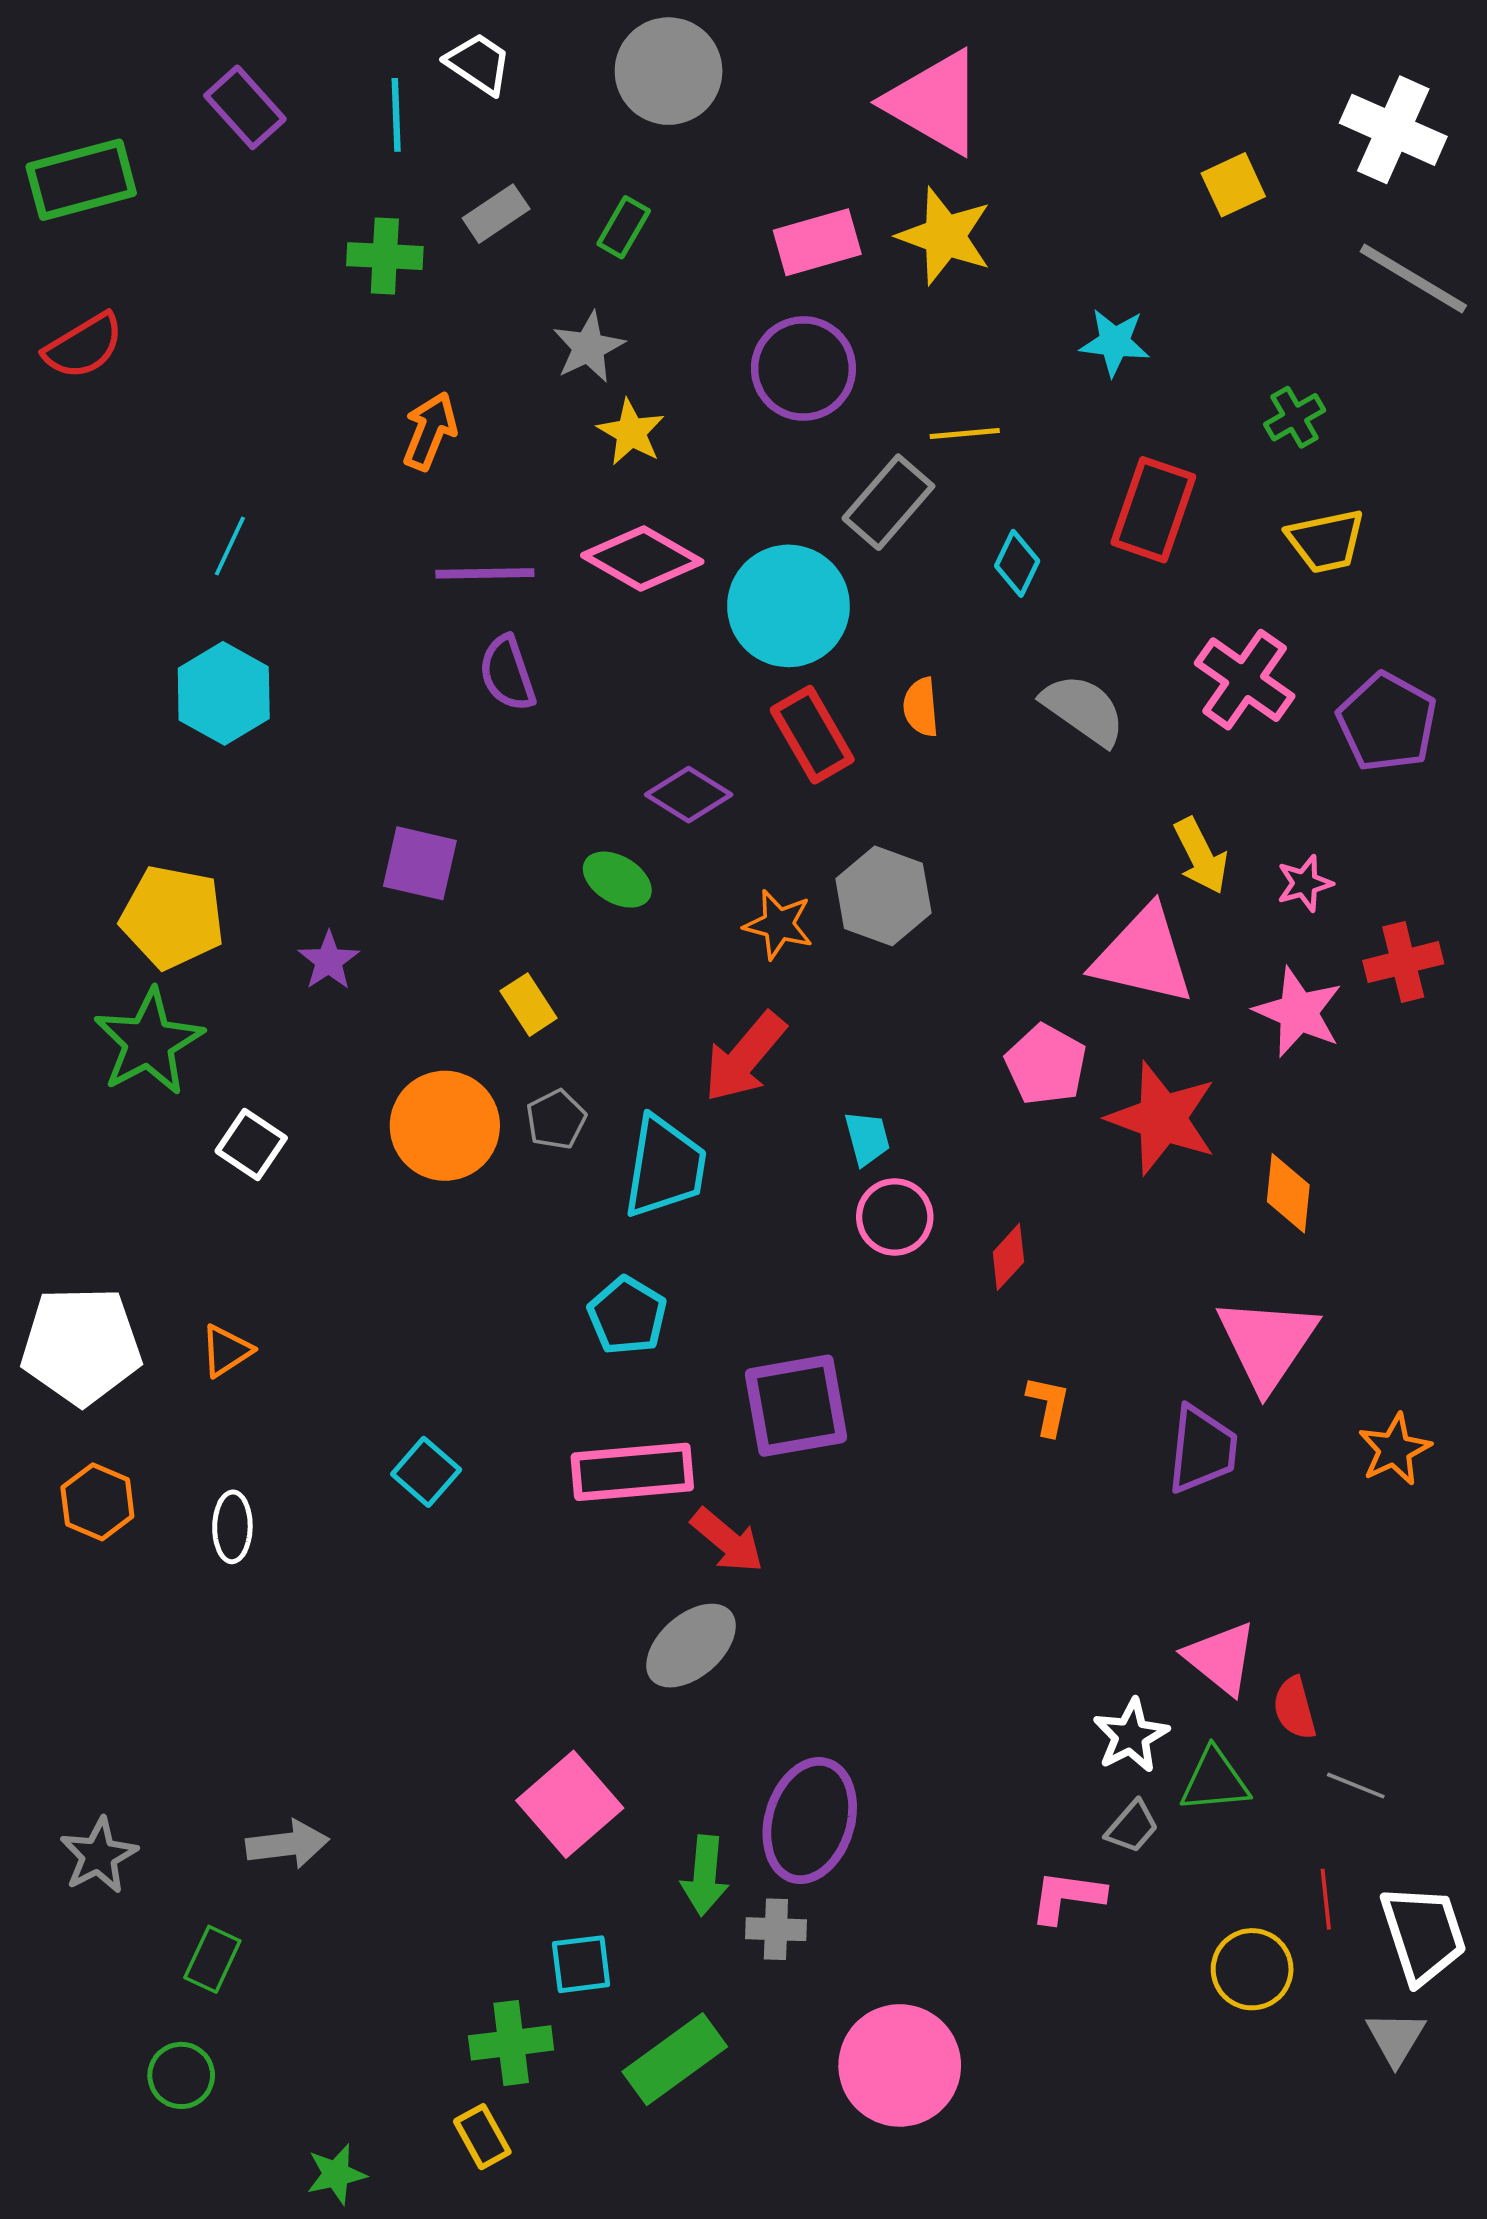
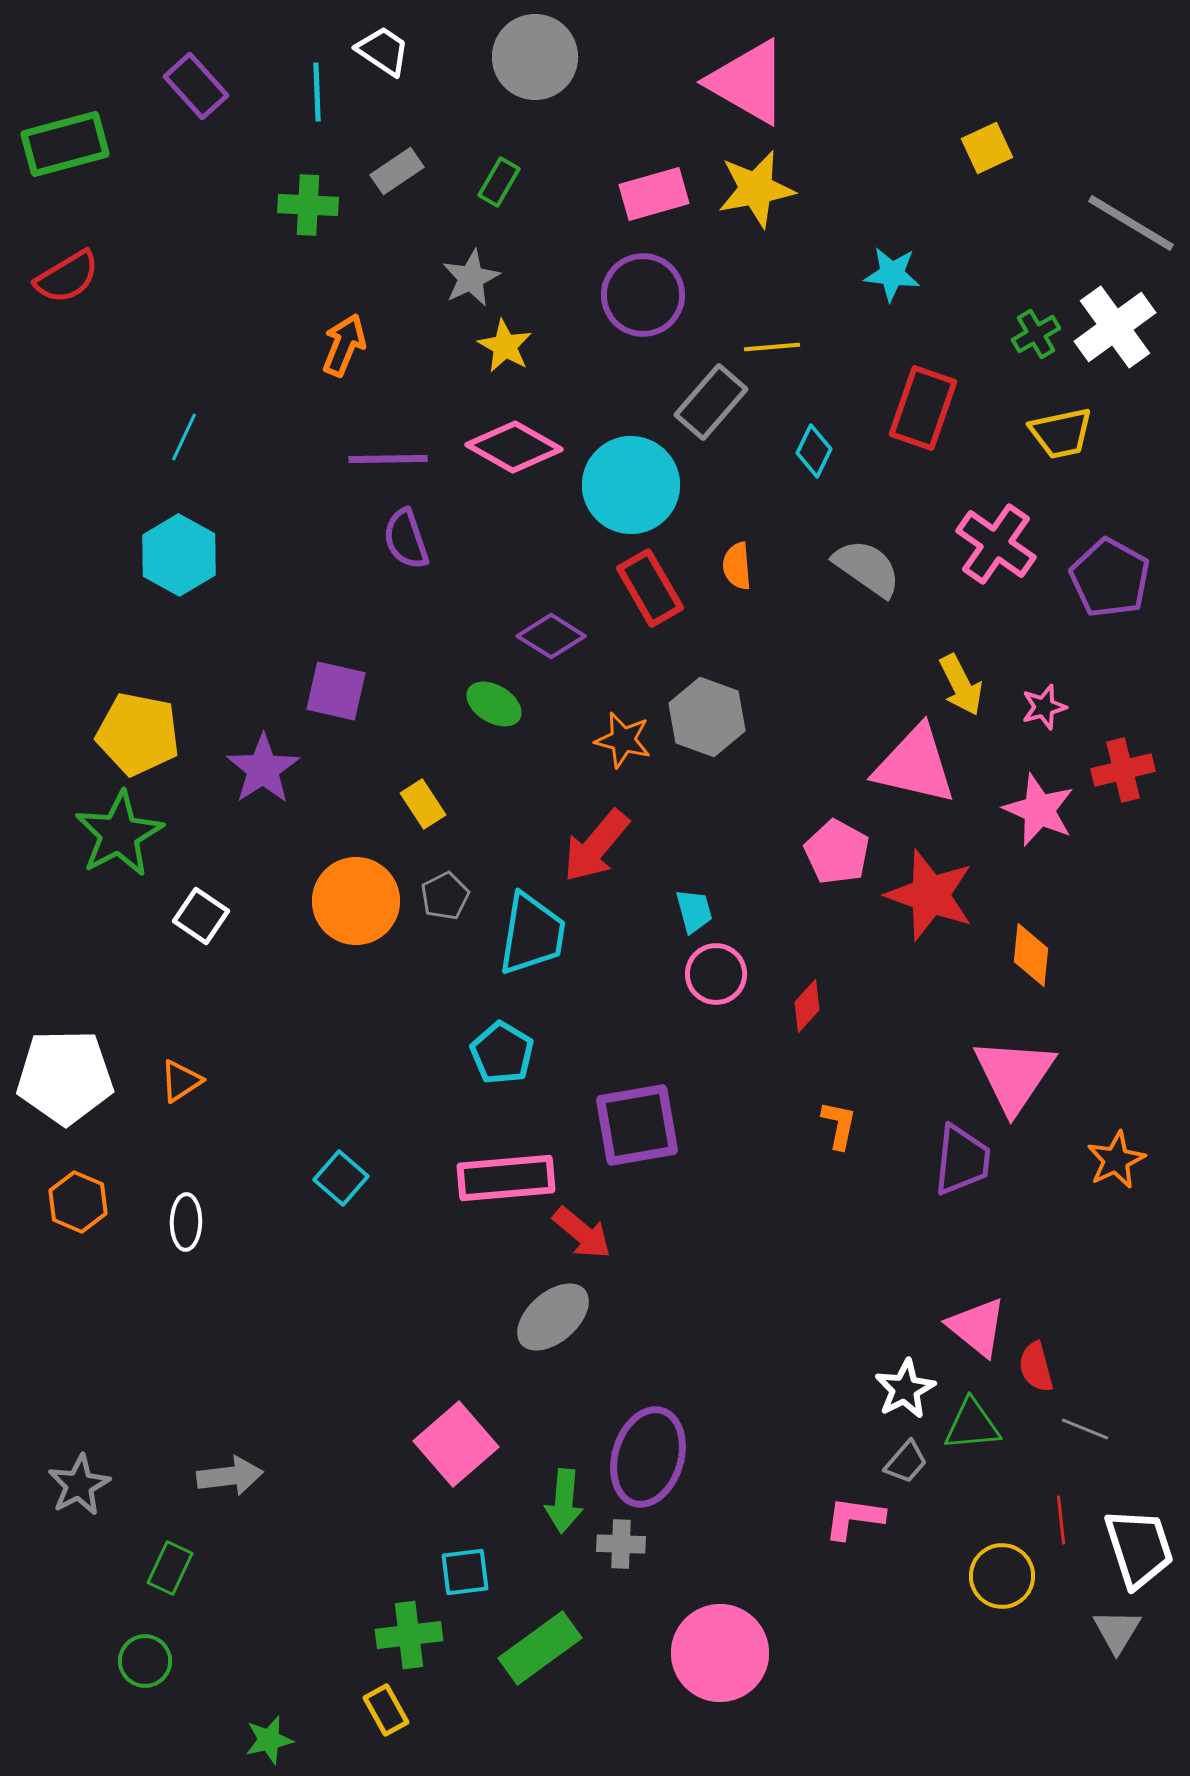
white cross: (1393, 130) -> (1115, 327), moved, turned 30
yellow star: (945, 236) -> (756, 189), turned -30
purple star: (329, 961) -> (263, 769), size x1.5

